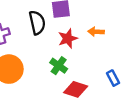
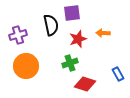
green cross: (59, 66) -> (70, 63), turned 35

